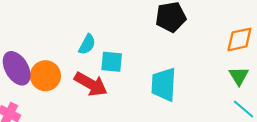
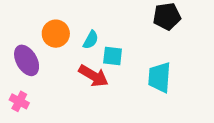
orange circle: (45, 76) -> (56, 34), moved

